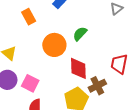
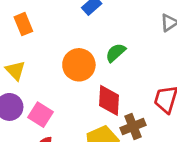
orange rectangle: (29, 17) -> (23, 24), moved

